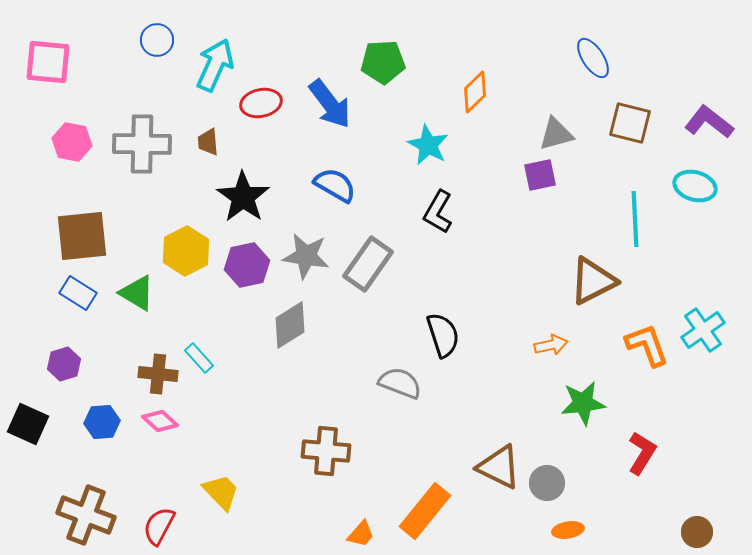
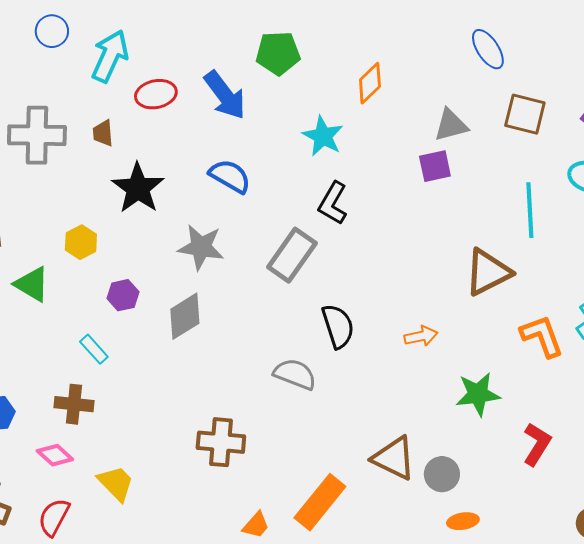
yellow hexagon: (186, 251) -> (81, 242), size x0.7
gray rectangle: (368, 264) -> (292, 255), moved
purple hexagon: (247, 265) -> (123, 295), moved, size x0.7
orange arrow: (551, 345) -> (421, 336), moved
brown cross: (158, 374) -> (74, 404), moved
pink diamond: (160, 421) -> (55, 455), moved

